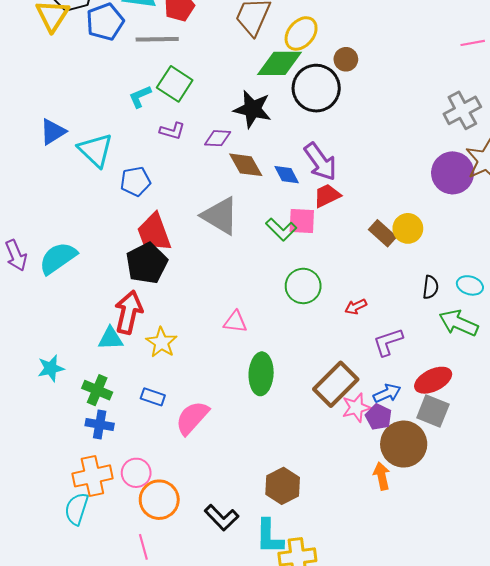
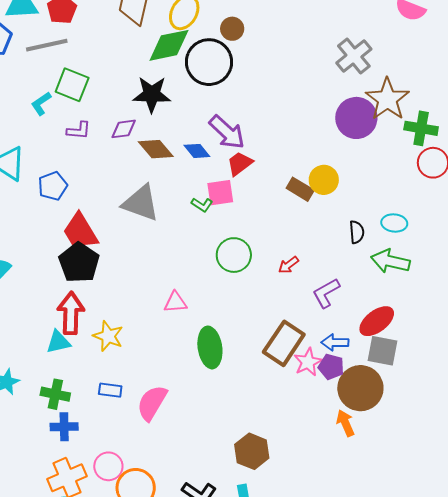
green L-shape: (281, 229) -> (202, 205), size x0.7
blue arrow: (387, 393) -> (335, 342), turned -144

